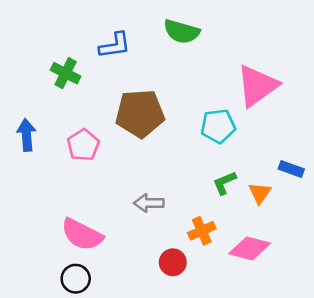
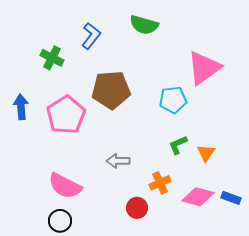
blue L-shape: (115, 45) -> (91, 36), turned -44
pink pentagon: (83, 145) -> (66, 115), size x1.5
blue rectangle: (291, 169) -> (231, 198), moved

